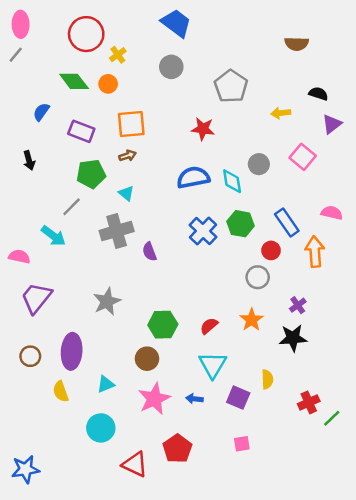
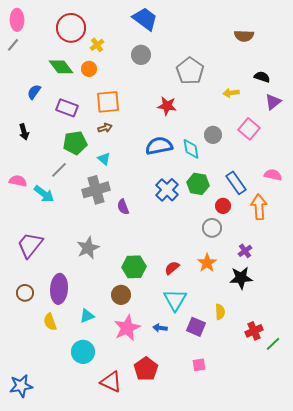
pink semicircle: (19, 257) -> (18, 181), moved

